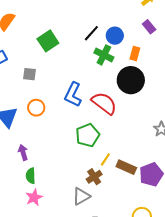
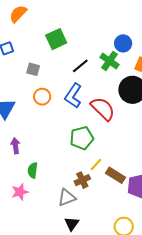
black line: (91, 33) -> (80, 66), moved
orange circle: (36, 108) -> (42, 97), moved
green semicircle: (31, 176) -> (33, 170), moved

